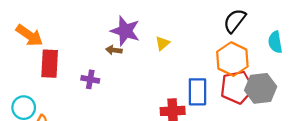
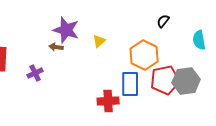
black semicircle: (235, 21) -> (163, 21), size x0.6
orange hexagon: (232, 59) -> (144, 55), moved
purple cross: (90, 79) -> (35, 73), turned -35

